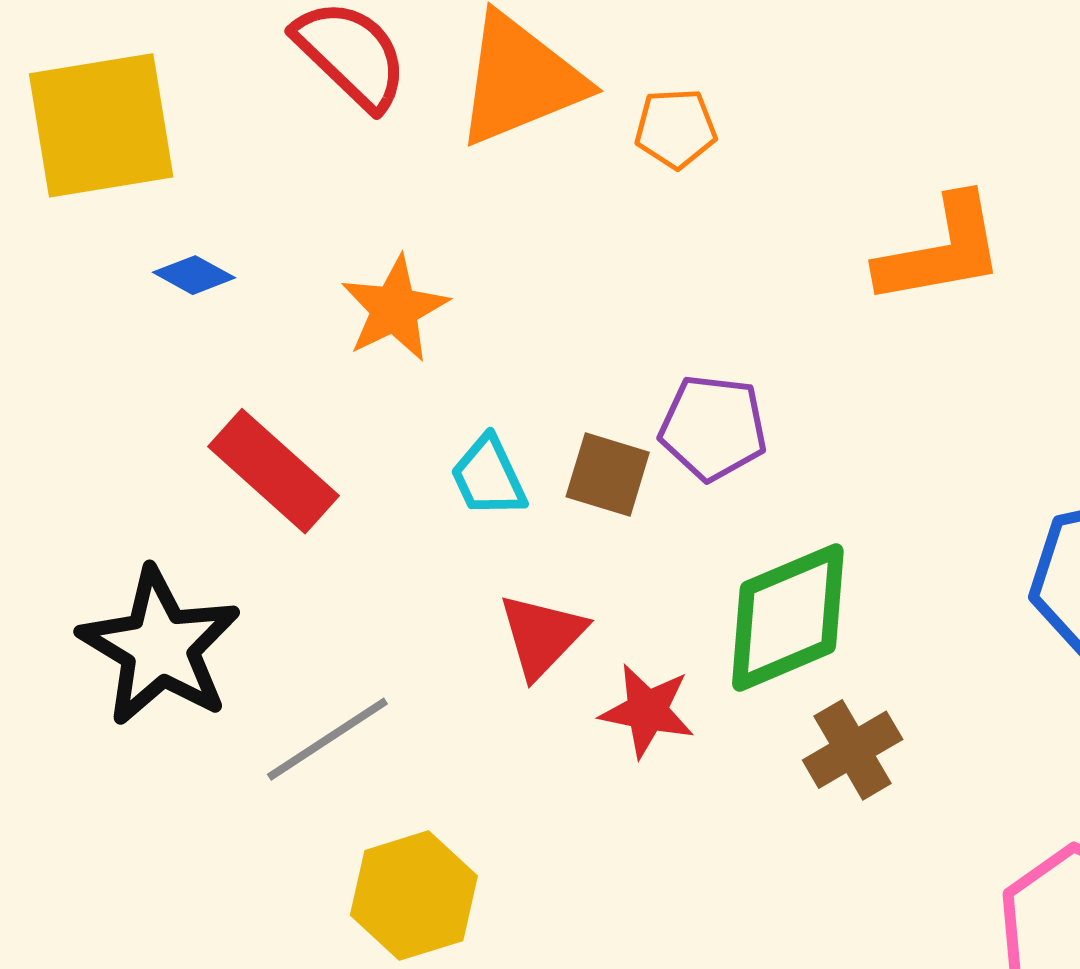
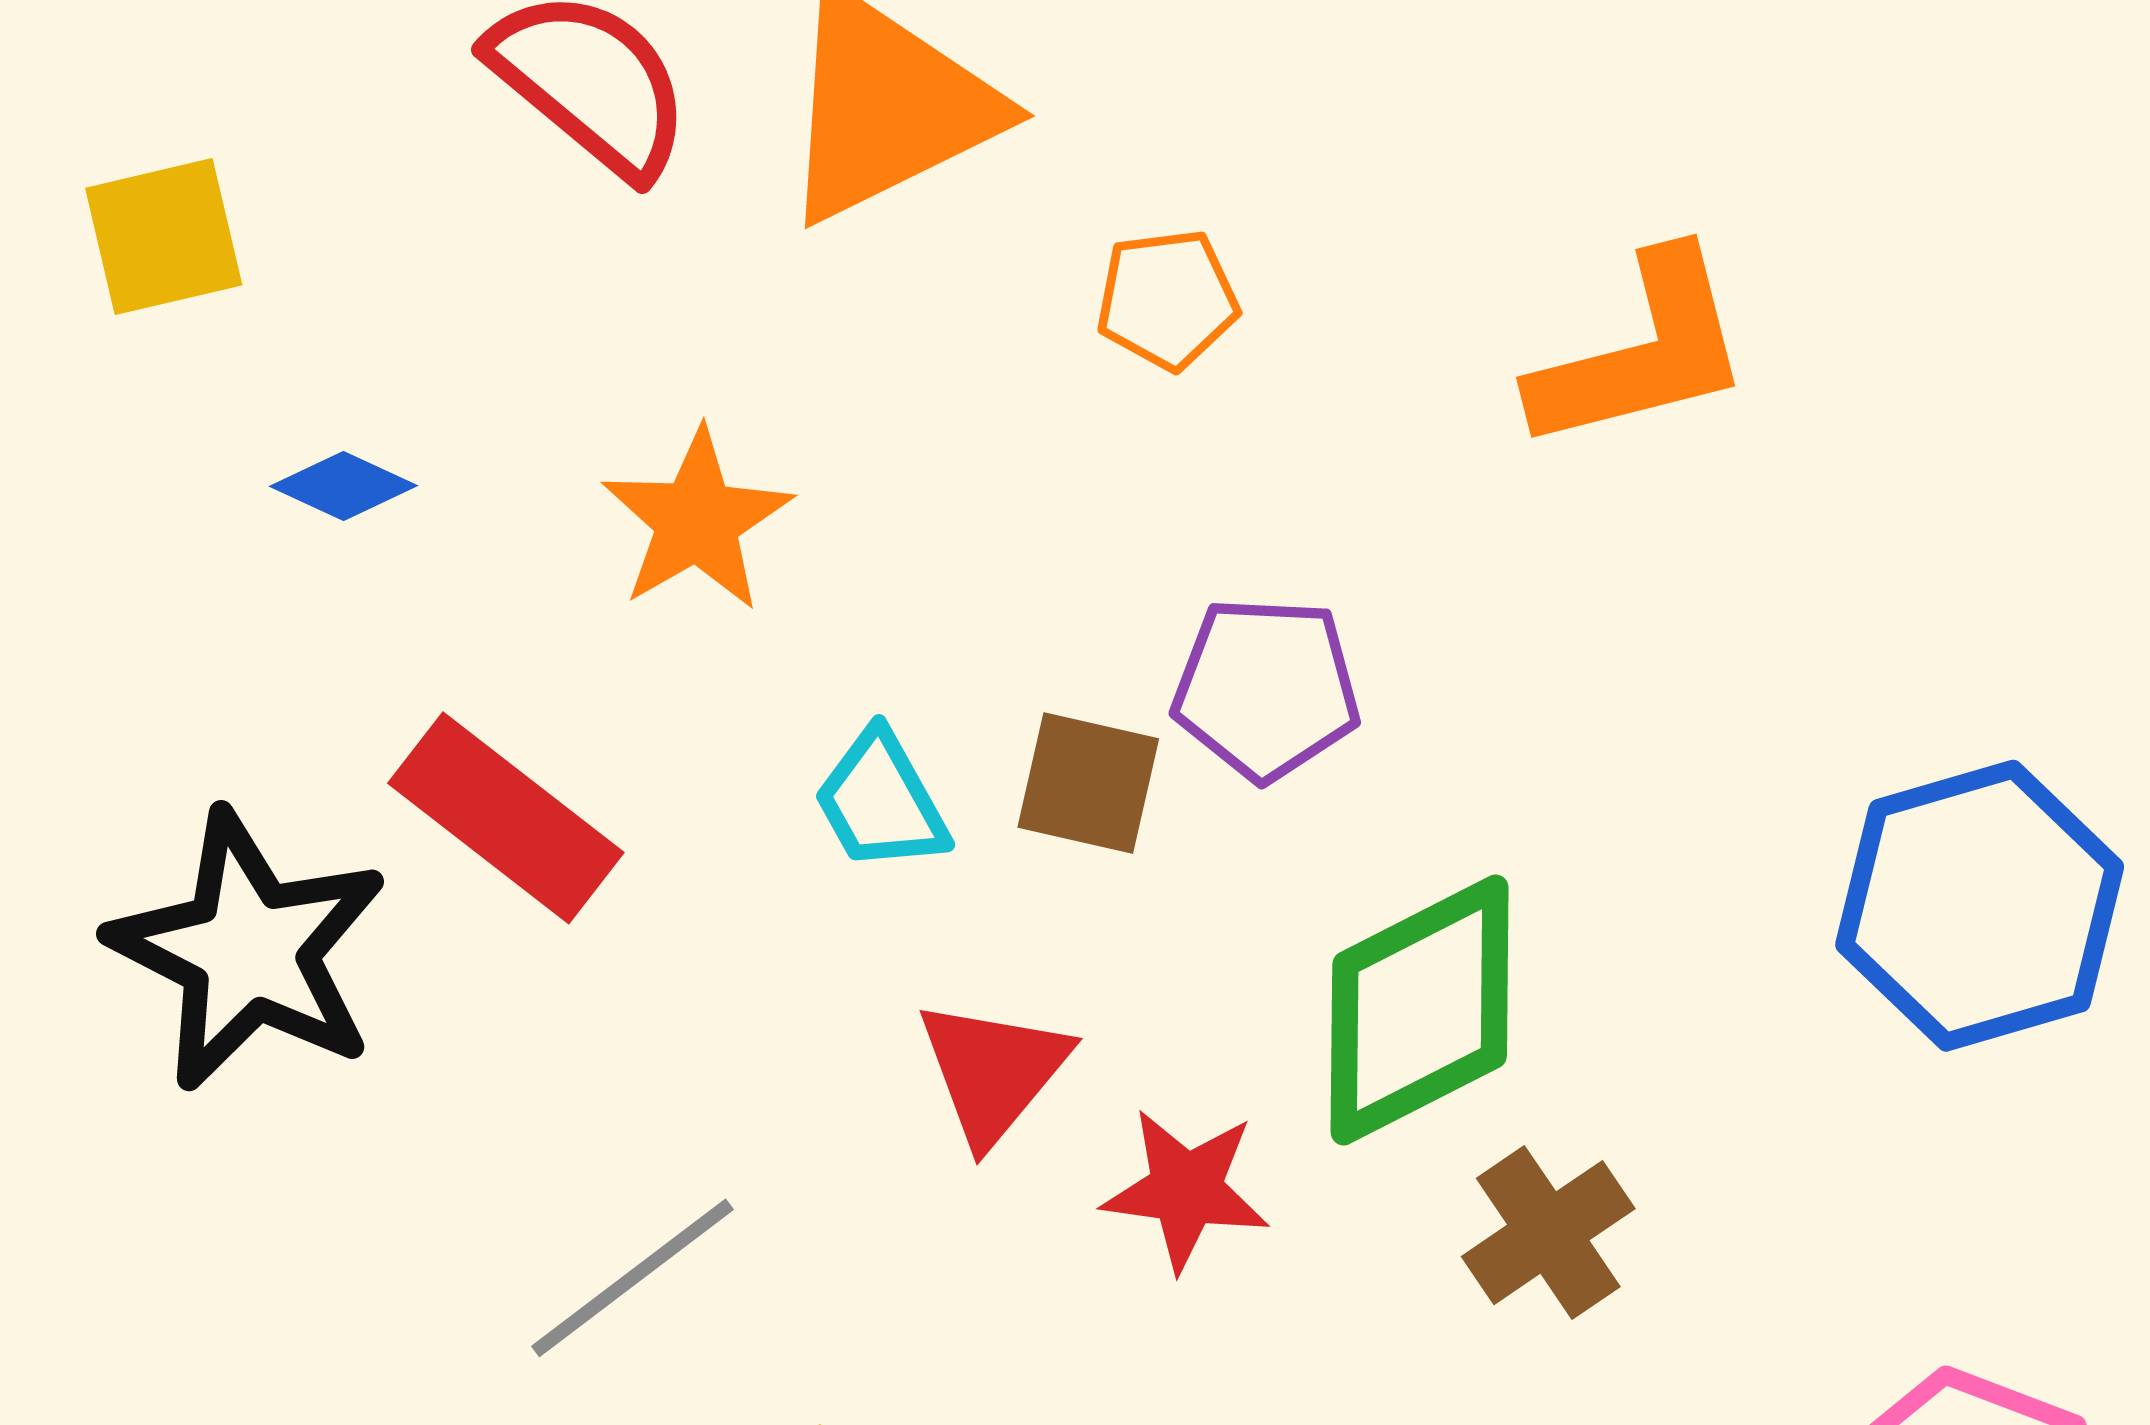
yellow square: (101, 125) -> (164, 237), size x0.6
orange pentagon: (676, 128) -> (1167, 299), moved
black star: (160, 647) -> (248, 951), moved

